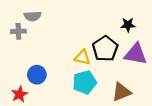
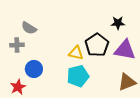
gray semicircle: (33, 16) -> (29, 28), moved, turned 35
gray cross: (18, 31) -> (17, 45), moved
brown triangle: (121, 92) -> (127, 82), moved

